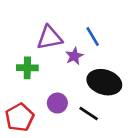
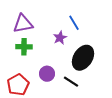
purple triangle: (50, 38) -> (23, 24), moved
black ellipse: (104, 82) -> (83, 58), turned -75

